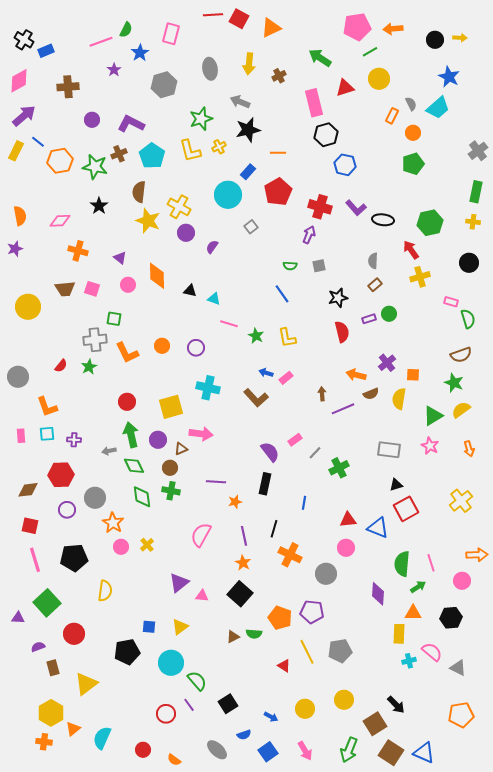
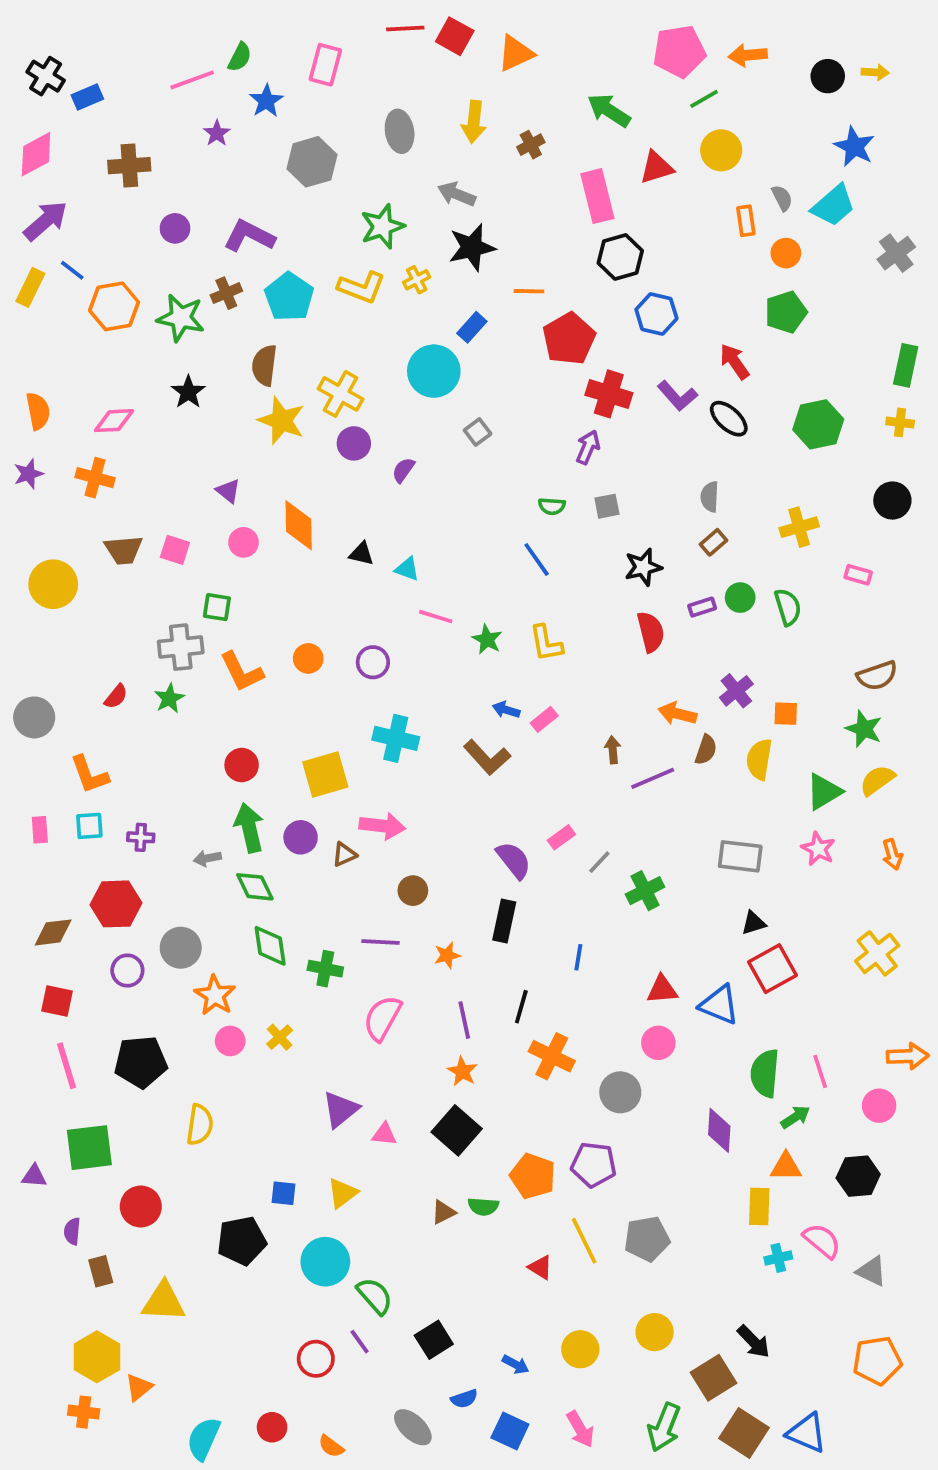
orange rectangle: (392, 116) -> (746, 221), turned -35
yellow L-shape: (190, 151) -> (361, 287), turned -55
gray cross: (478, 151) -> (896, 253), moved
red pentagon: (278, 192) -> (569, 339), moved
black ellipse: (383, 220) -> (729, 419), turned 35
red arrow: (411, 250) -> (734, 362), moved
orange cross: (78, 251) -> (95, 478), moved
green semicircle: (468, 319) -> (788, 607), moved
brown semicircle: (371, 394) -> (706, 750), turned -49
brown circle: (170, 468) -> (413, 891), moved
purple line: (216, 482) -> (381, 942), moved
green cross: (171, 491) -> (325, 969), moved
green square: (47, 603) -> (89, 1148), turned 36
purple semicircle: (38, 647) -> (72, 1231), turned -64
yellow triangle: (86, 684) -> (164, 1302), turned 40
cyan semicircle: (102, 738) -> (204, 1439), moved
blue square: (268, 752) -> (510, 1431), turned -30

